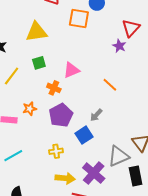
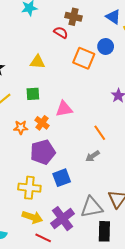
yellow triangle: (36, 32) -> (37, 62), size x0.7
orange star: (30, 109) -> (21, 127), moved
gray arrow: (96, 115) -> (93, 156), moved
yellow cross: (56, 151) -> (29, 188), size x1.5

